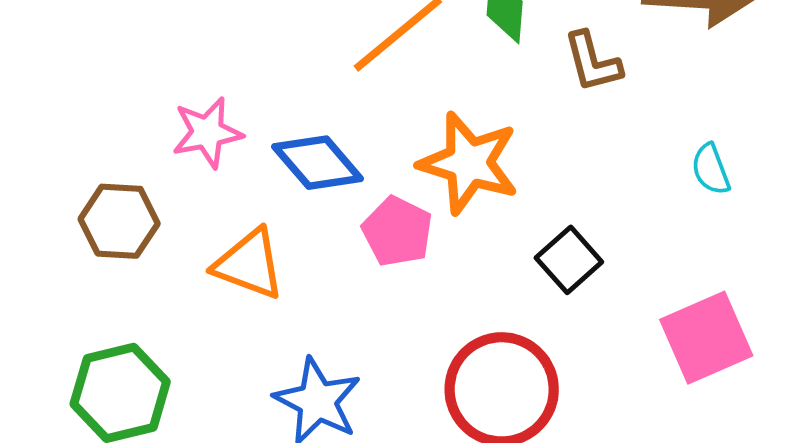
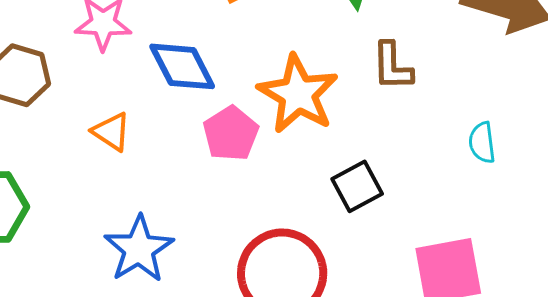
brown L-shape: (593, 62) -> (392, 66), moved
orange triangle: (249, 264) -> (111, 132), size x0.7

